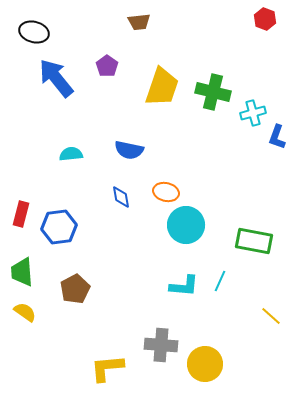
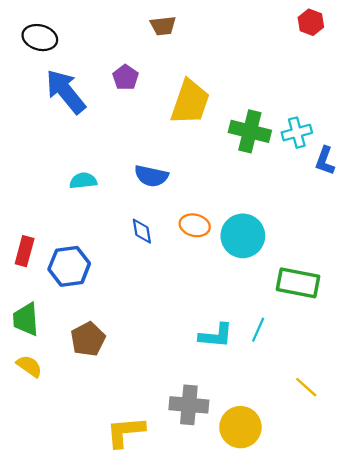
green cross: (213, 92) -> (250, 131), moved
cyan circle: (186, 225) -> (243, 236), moved
yellow line: (271, 316) -> (306, 387), moved

